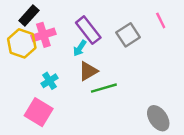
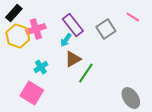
black rectangle: (29, 16) -> (14, 13), moved
pink line: (161, 20) -> (133, 17), turned -32
green line: (104, 88) -> (86, 73), turned -40

